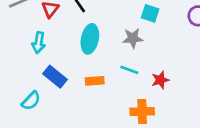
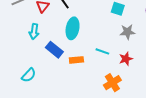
gray star: (133, 38) -> (127, 32), moved
blue rectangle: (55, 77) -> (54, 50), moved
orange cross: (142, 111) -> (112, 83), turned -30

